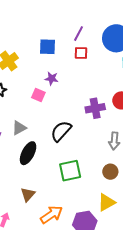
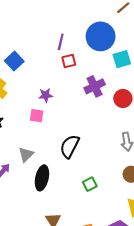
blue square: (48, 47) -> (14, 61), moved, turned -30
purple cross: (95, 108) -> (95, 86), moved
green square: (70, 171) -> (90, 184), size x0.6

